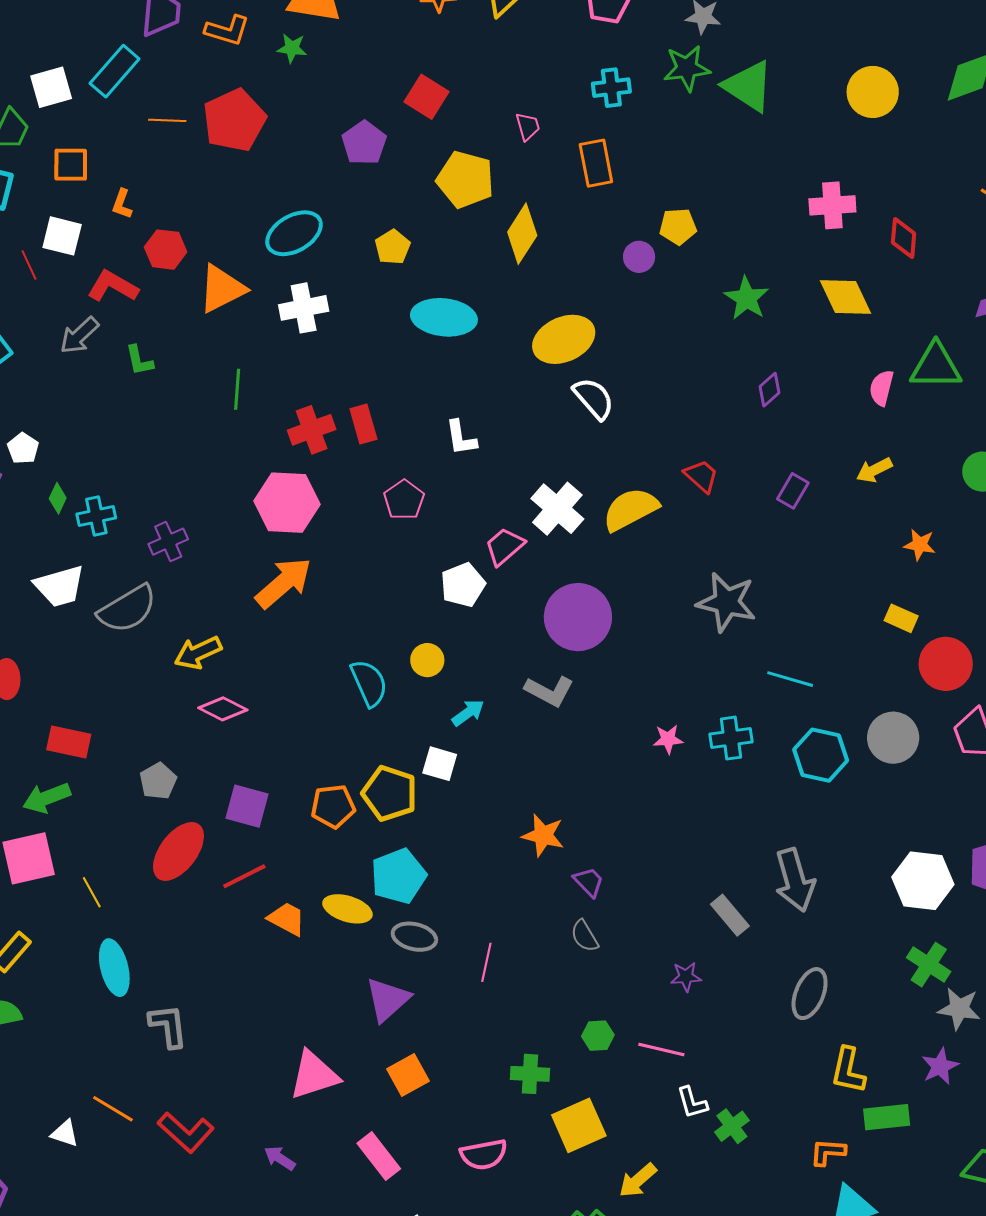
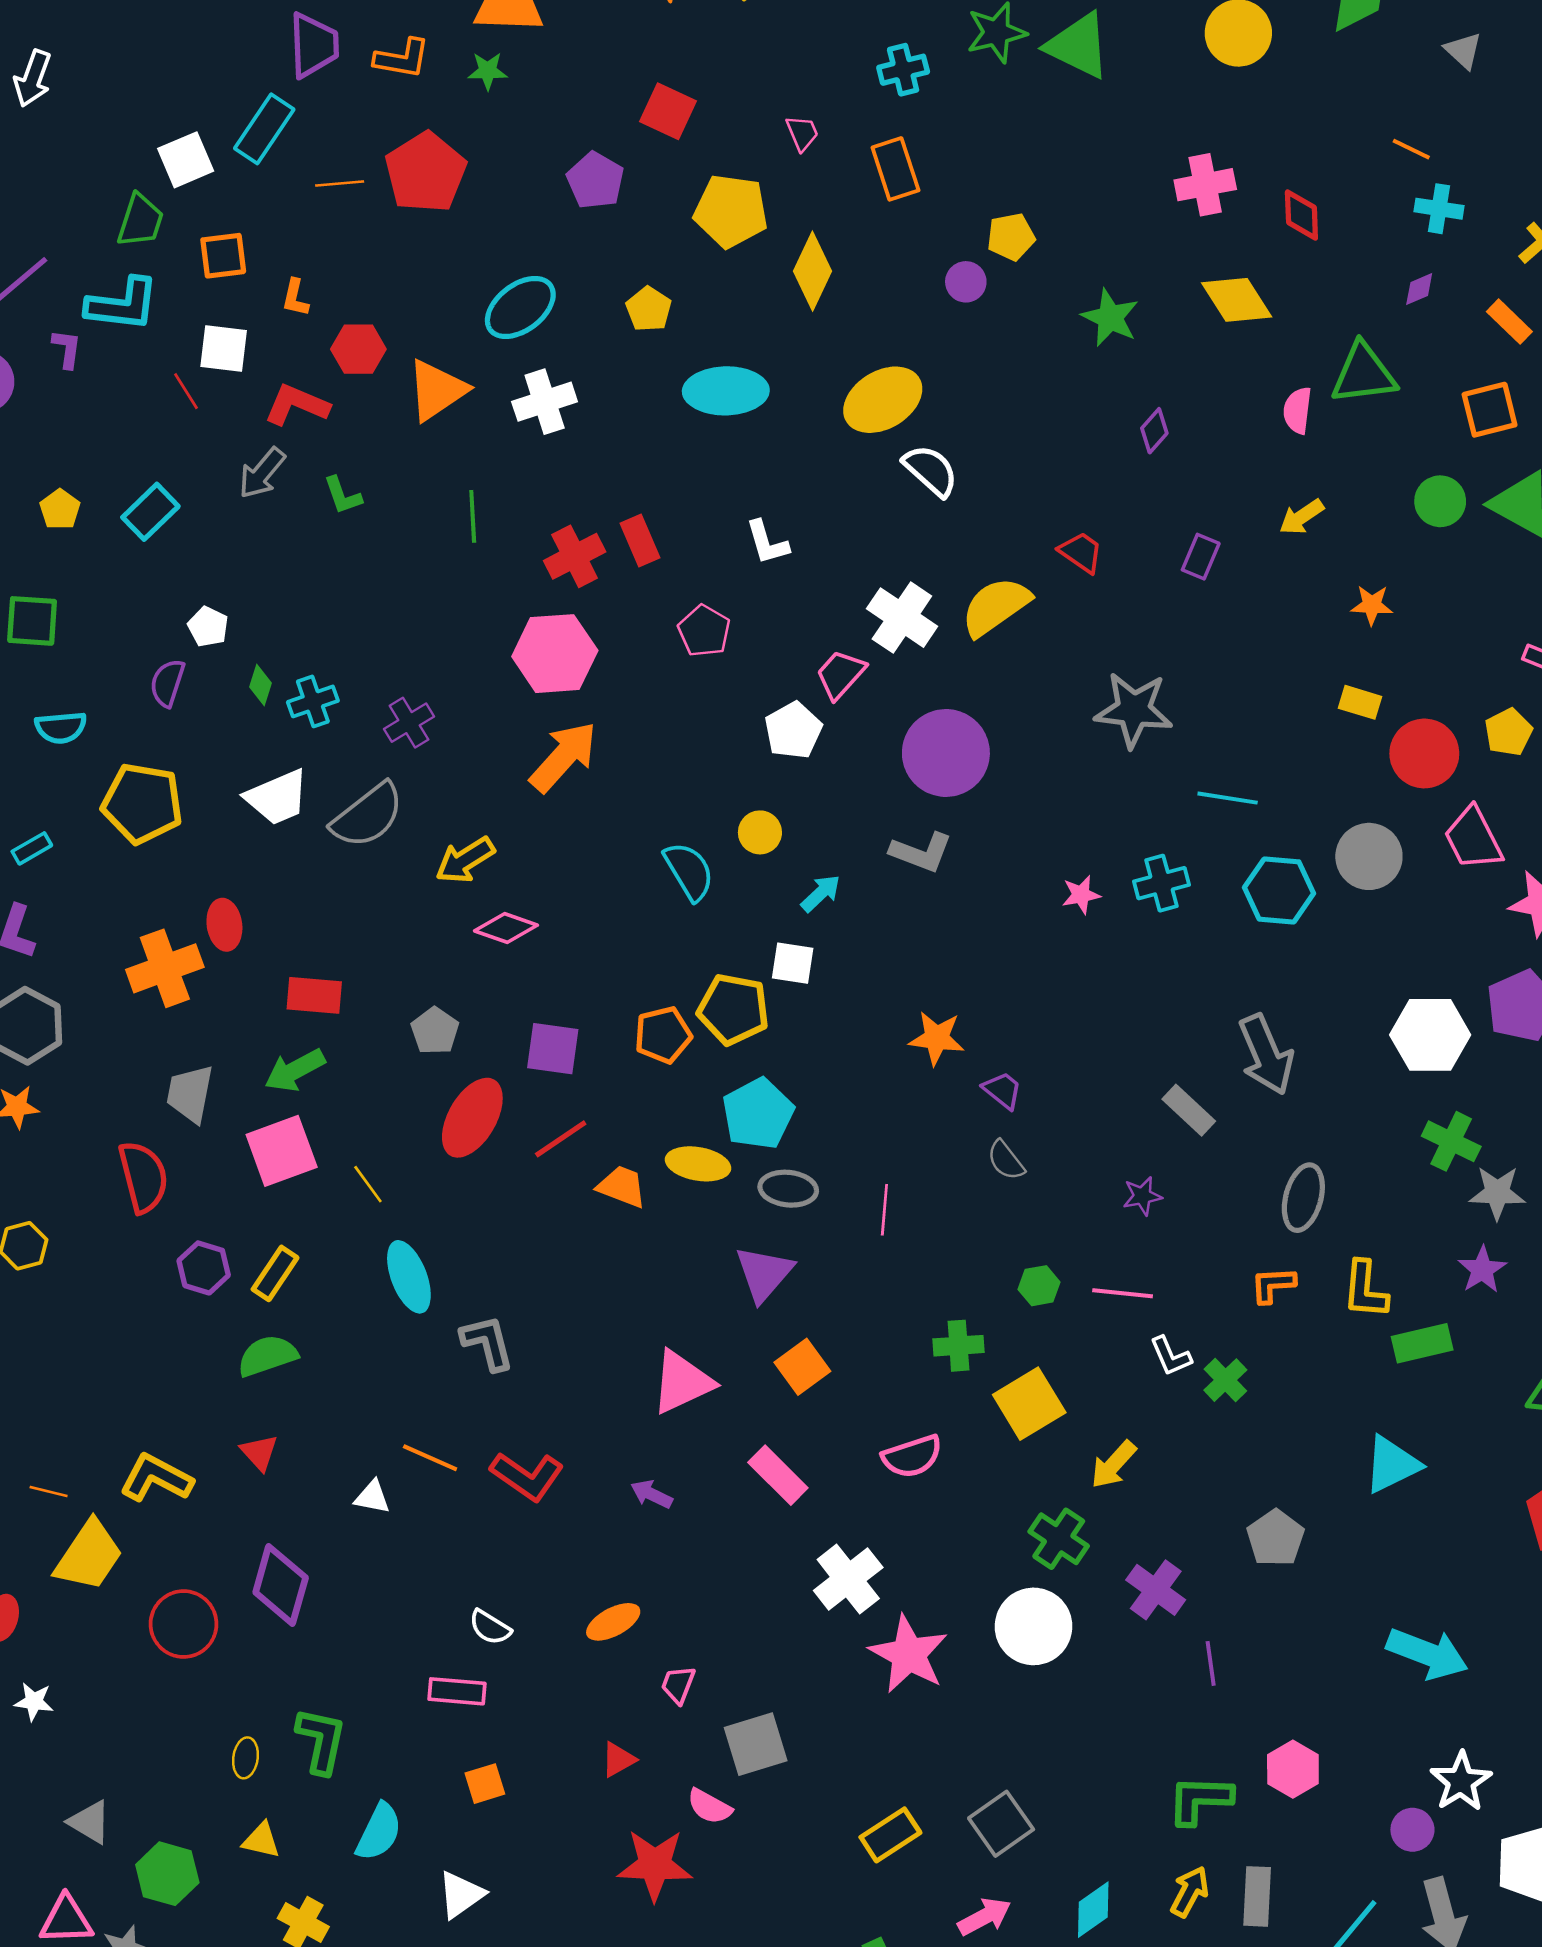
orange L-shape: (828, 1152) -> (1273, 1285), moved

